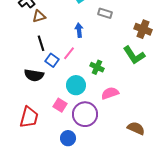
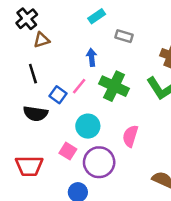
black line: (41, 43) -> (33, 74), moved
green cross: (97, 67) -> (114, 86), moved, size x1.6
pink semicircle: (110, 93) -> (130, 136), turned -54
red trapezoid: (29, 117) -> (29, 166), turned 75

